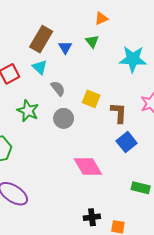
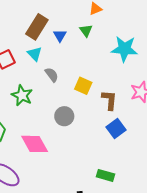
gray circle: (64, 118) -> (64, 116), moved
pink diamond: (88, 166) -> (35, 144), moved
green rectangle: (141, 188) -> (106, 175), moved

